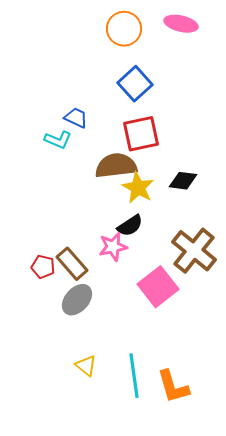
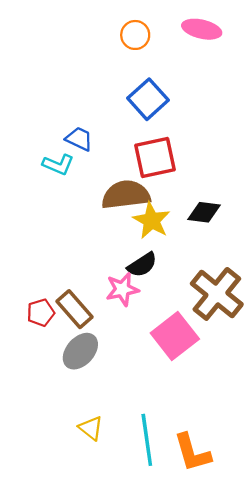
orange circle: (124, 29) -> (135, 35), size x0.7
red pentagon: (43, 267) -> (41, 313), turned -30

